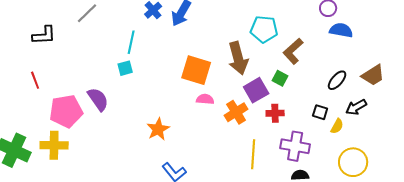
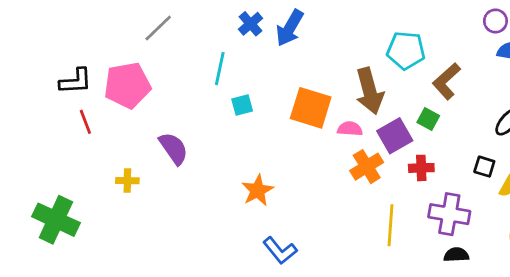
black L-shape: (44, 35) -> (76, 81), moved
cyan square: (125, 68) -> (242, 105), moved
pink semicircle: (205, 99) -> (350, 129), moved
pink pentagon: (66, 111) -> (127, 85), moved
yellow cross: (54, 145) -> (127, 181), moved, size x0.6

